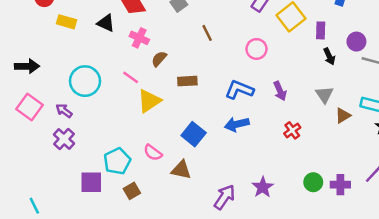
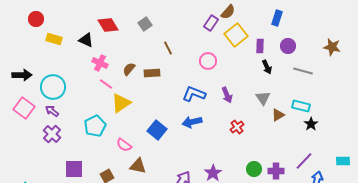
pink cross: (139, 38) -> (100, 63), moved
purple circle: (356, 42) -> (288, 46), moved
cyan circle: (85, 81) -> (53, 87), moved
brown rectangle: (187, 81) -> (152, 73), moved
cyan pentagon: (117, 161) -> (95, 126), moved
brown triangle: (181, 170) -> (138, 166), moved

